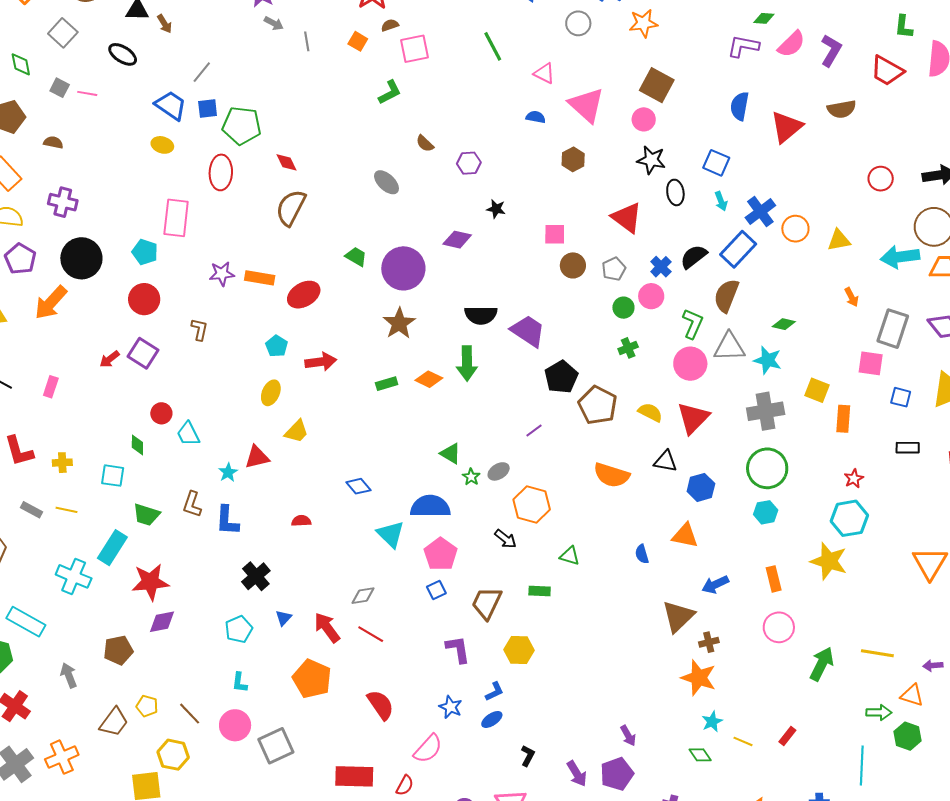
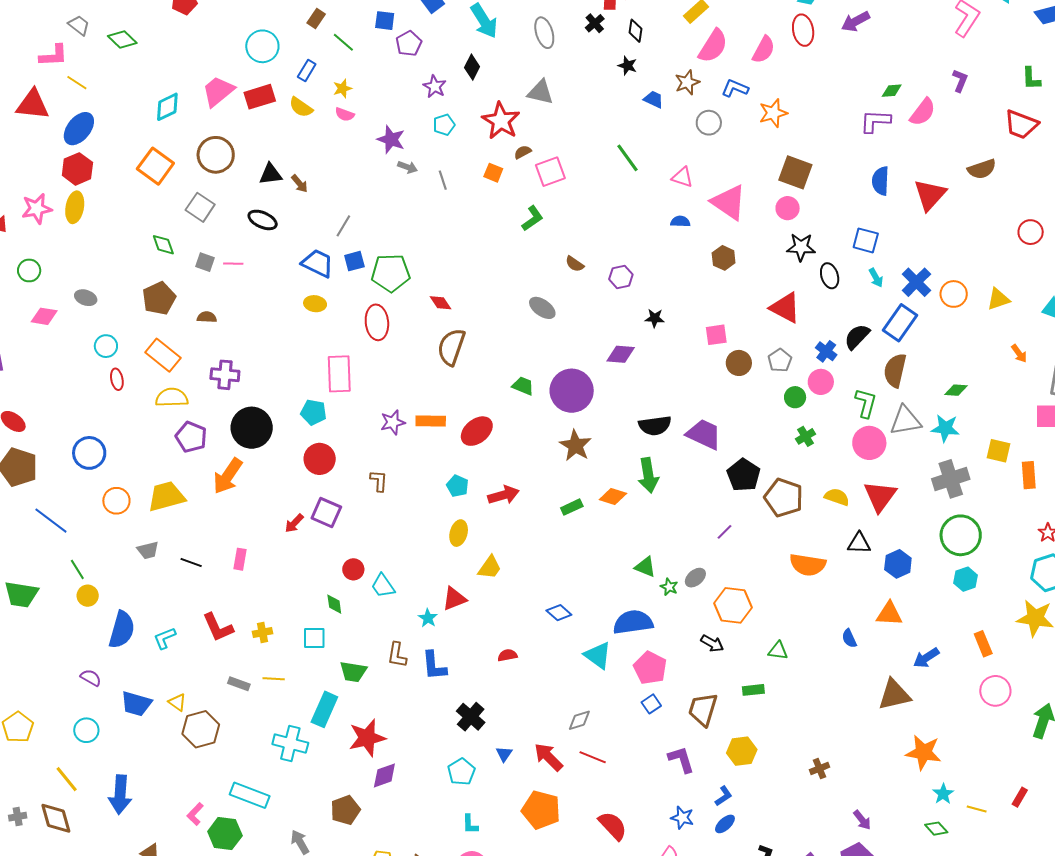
purple L-shape: (831, 50) -> (960, 81), moved, size x0.7
brown triangle: (678, 616) -> (894, 695), turned 39
brown cross: (709, 642) -> (819, 768), moved

